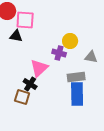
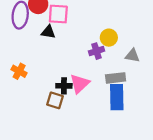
purple cross: (59, 53) -> (96, 51), turned -32
pink triangle: (39, 68) -> (80, 84), moved
black cross: (30, 84) -> (64, 86), turned -32

